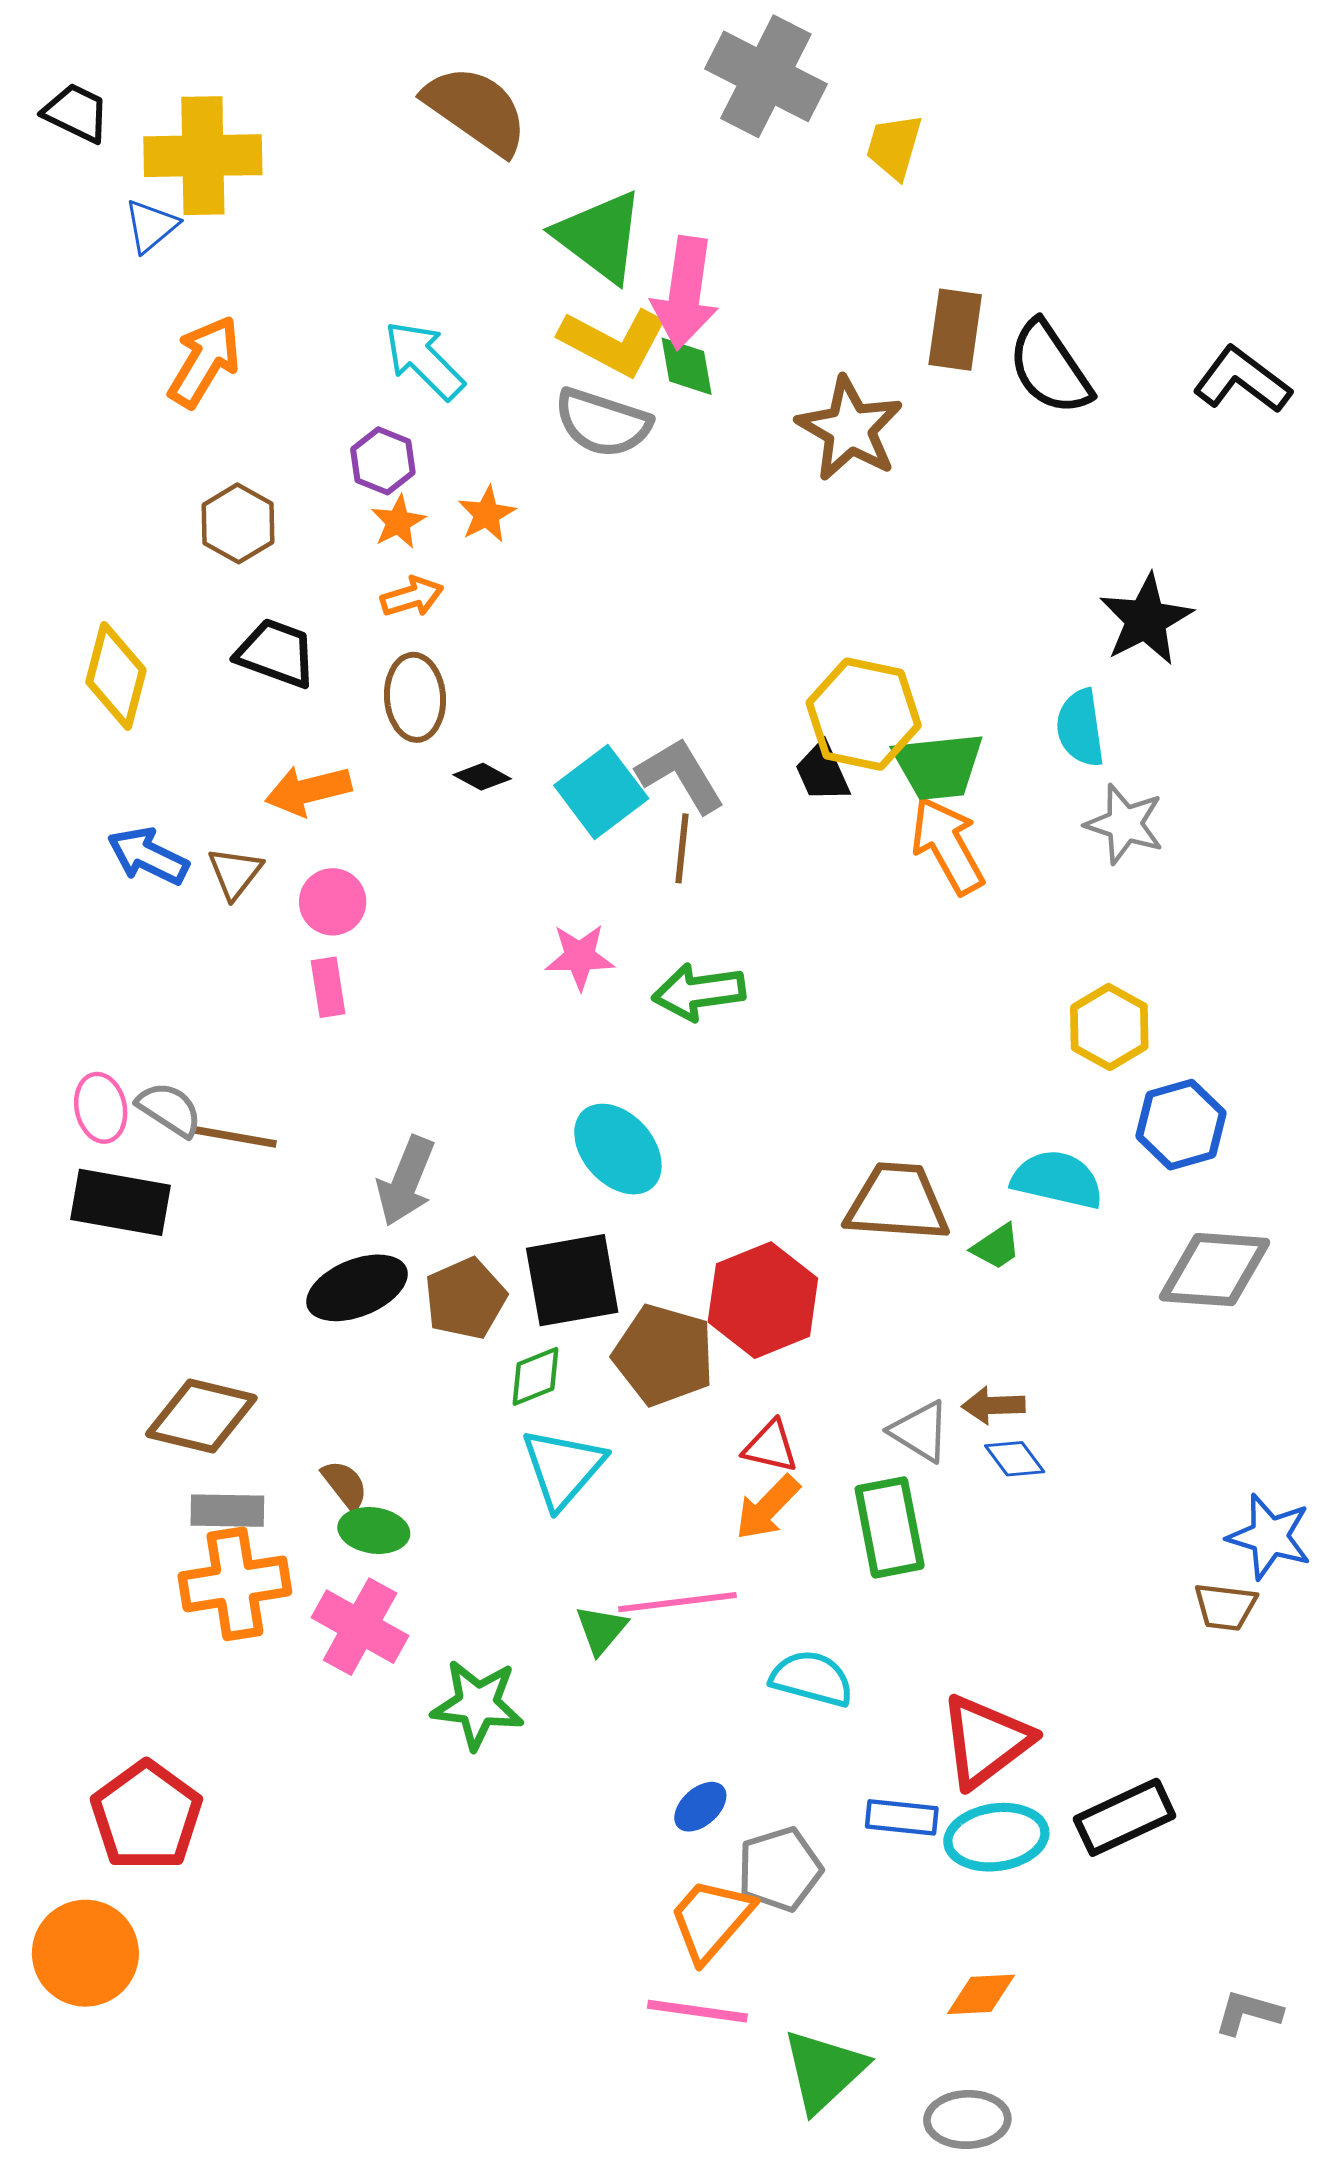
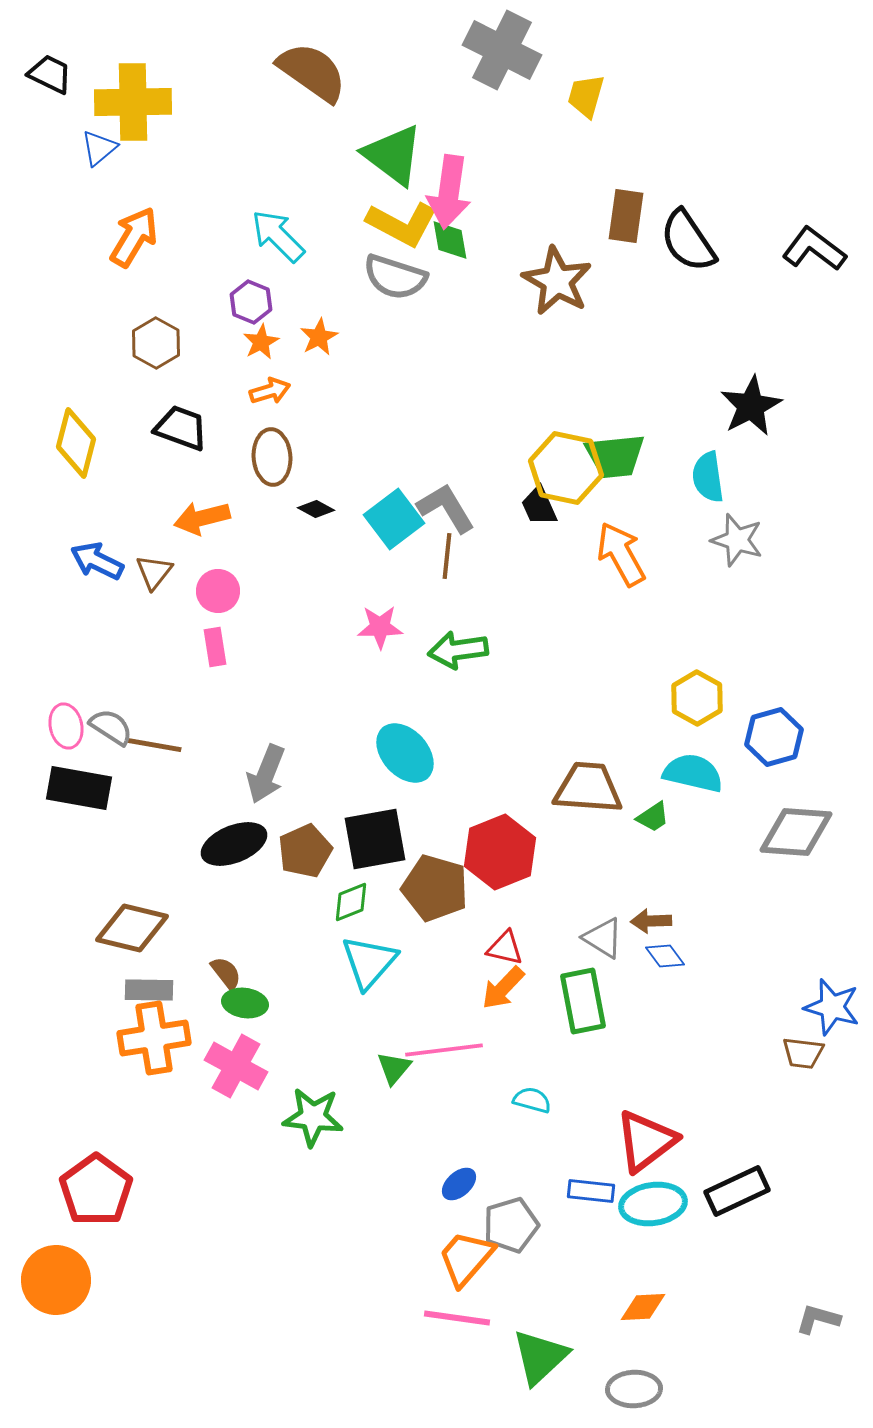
green trapezoid: (938, 766) -> (615, 456), moved
yellow hexagon: (1109, 1027) -> (697, 698), moved
cyan semicircle: (812, 1678) -> (532, 1100), size x0.7

